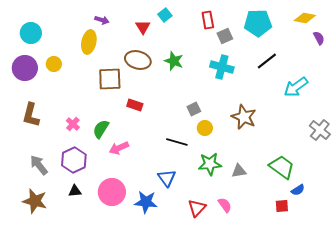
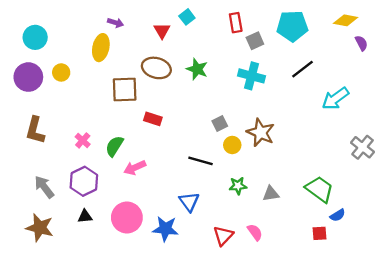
brown star: (244, 117) -> (261, 133), moved
green star: (210, 164) -> (238, 186), size x0.7

